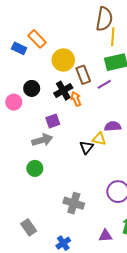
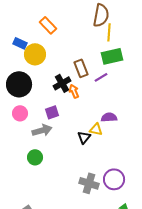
orange rectangle: (37, 39) -> (48, 25), moved
yellow circle: (63, 60) -> (35, 54), moved
black circle: (32, 88) -> (19, 84), moved, size x1.6
pink circle: (14, 102) -> (20, 113), moved
gray cross: (74, 203) -> (89, 183), moved

